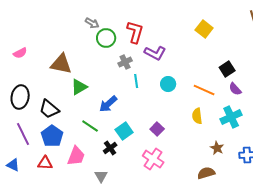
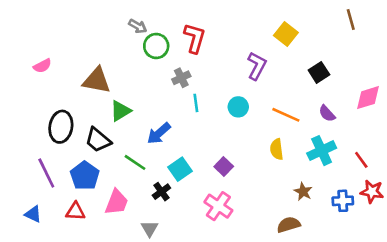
purple L-shape: (155, 53) -> (257, 66), moved, turned -90
black square: (227, 69) -> (319, 72), moved
black ellipse: (20, 97) -> (61, 127), moved
black trapezoid: (49, 109) -> (98, 140), moved

